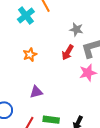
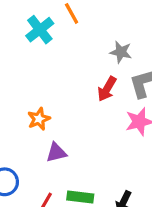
orange star: (30, 55) -> (39, 119), moved

